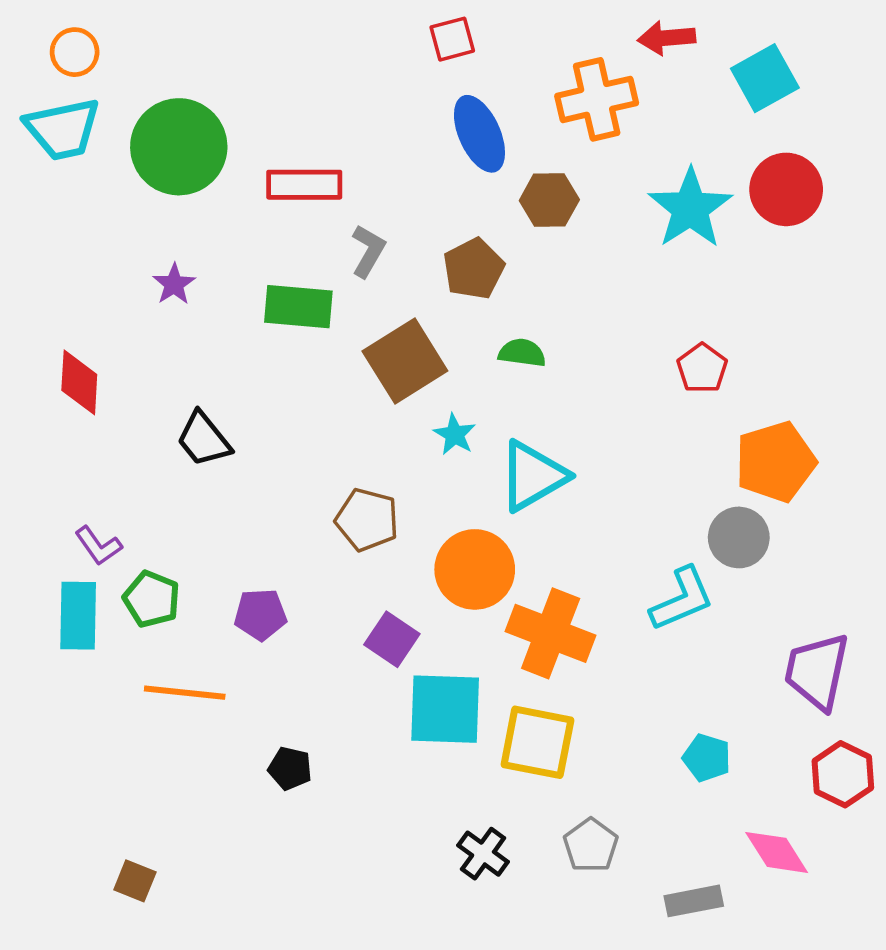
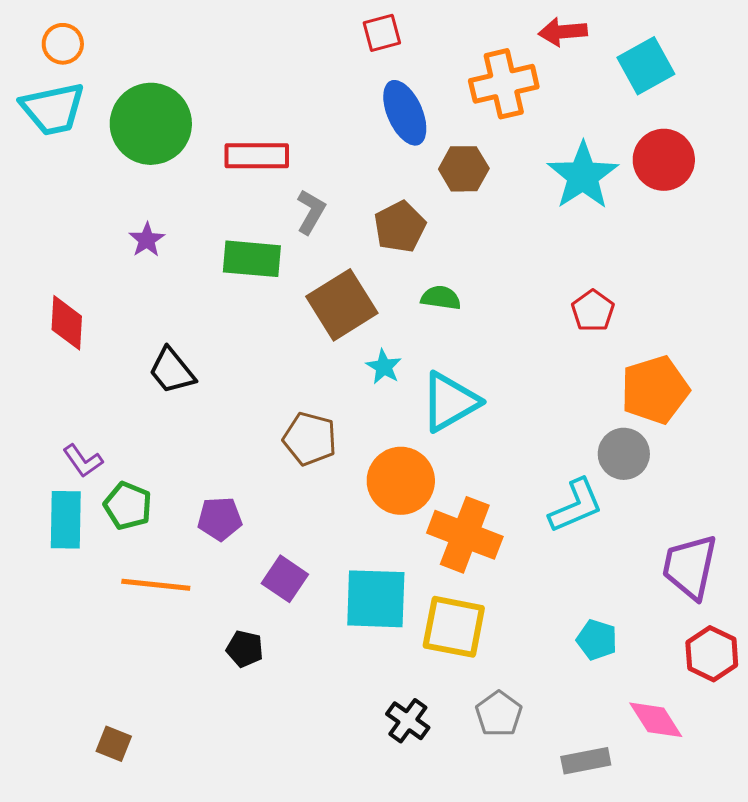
purple square: (392, 639) -> (285, 579), moved

